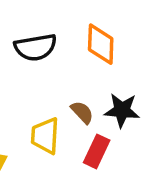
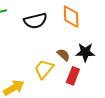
yellow trapezoid: (45, 136) -> (44, 69), turned 40

